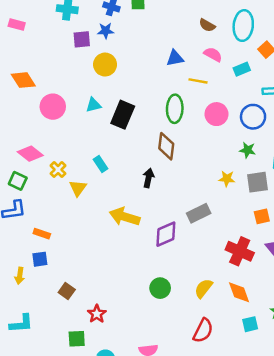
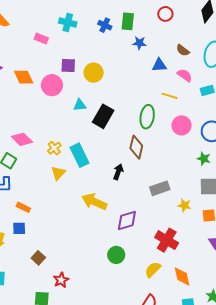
pink rectangle: (17, 24) -> (41, 39), moved
blue star: (106, 31) -> (139, 43), moved
purple square: (82, 39) -> (68, 66), moved
blue triangle: (175, 58) -> (159, 65), moved
pink circle: (53, 107) -> (52, 85), moved
cyan rectangle: (100, 164) -> (80, 155), size x1.6
yellow cross: (58, 170) -> (54, 148), moved
yellow star: (227, 179) -> (184, 205), moved
gray rectangle: (199, 213) -> (160, 188), moved
red cross: (240, 251) -> (167, 240), moved
green circle: (160, 288) -> (116, 255), moved

